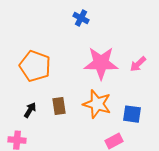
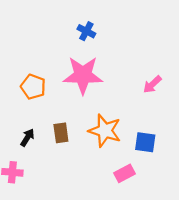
pink star: (101, 63) -> (83, 75), moved
orange pentagon: (35, 66) -> (33, 87), size x0.7

